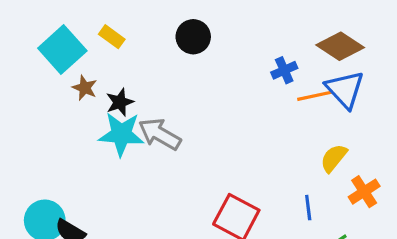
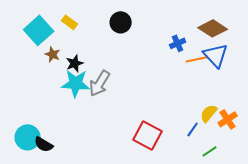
gray arrow: (160, 134) -> (100, 83), turned -88
yellow semicircle: (334, 158) -> (209, 113), moved
blue line: (308, 208) -> (193, 129), turned 42

